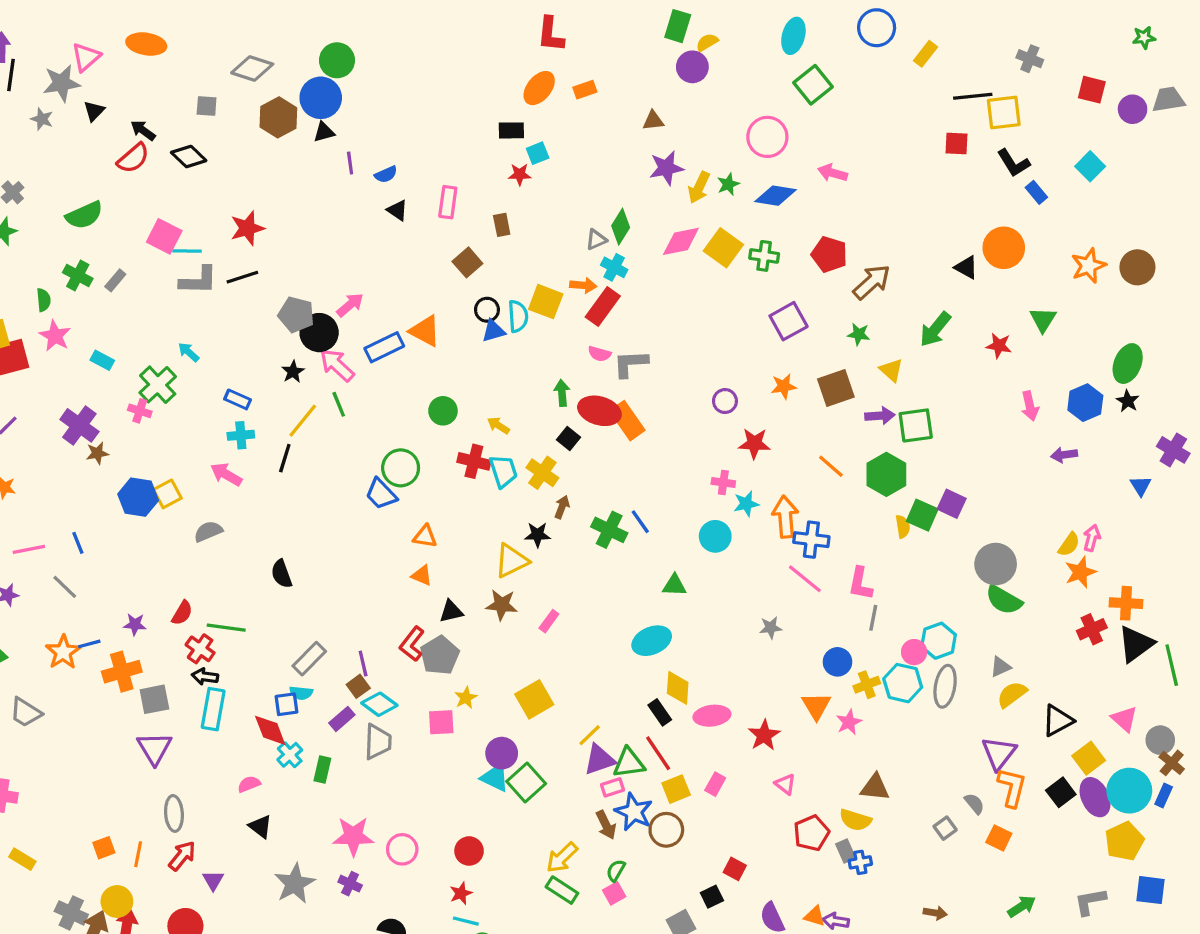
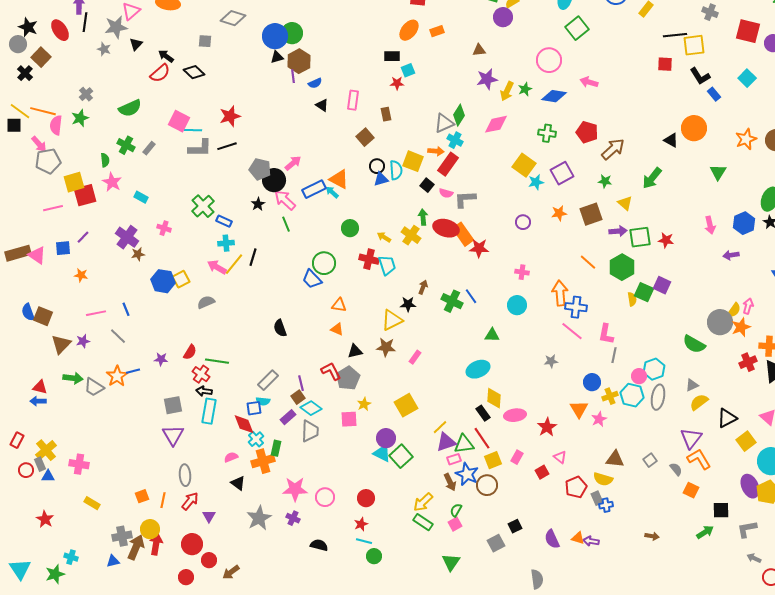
green circle: (337, 60) -> (292, 33), moved
red square: (1092, 90) -> (748, 31), size x1.4
brown hexagon: (278, 117) -> (299, 61), moved
gray triangle: (596, 240) -> (444, 123), size x1.5
yellow square: (723, 248) -> (524, 165), moved
red star: (999, 346) -> (666, 240), moved
cyan arrow: (189, 352) -> (332, 192), moved
green cross: (158, 385) -> (203, 206), moved
yellow line: (303, 421) -> (234, 264), moved
black square: (568, 439) -> (427, 185), moved
red star: (754, 443) -> (479, 248), moved
yellow cross: (542, 473) -> (411, 235), moved
cyan star: (746, 504) -> (536, 182), moved
gray circle: (996, 564) -> (720, 322), moved
black semicircle: (282, 574) -> (280, 328), moved
red L-shape: (412, 644) -> (331, 371), turned 115
orange cross: (122, 672) -> (263, 461), moved
gray trapezoid: (26, 712) -> (94, 387), moved
orange L-shape: (1012, 787) -> (699, 459), turned -45
black square: (1061, 792) -> (721, 510), moved, turned 36
purple ellipse: (1095, 797) -> (750, 486), moved
gray square: (945, 828) -> (650, 460), moved
red square: (735, 869) -> (542, 472), moved, turned 32
gray cross: (71, 913) -> (122, 536), turned -36

